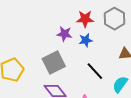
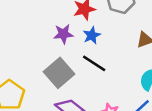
black line: (95, 71) -> (94, 63), moved

